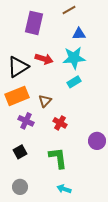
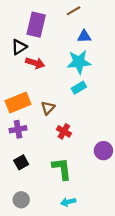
red arrow: (44, 59) -> (35, 63), moved
black triangle: (18, 67) -> (19, 47), moved, size x0.7
purple cross: (26, 121) -> (18, 129), moved, turned -35
cyan arrow: (64, 189) -> (68, 202), turned -32

